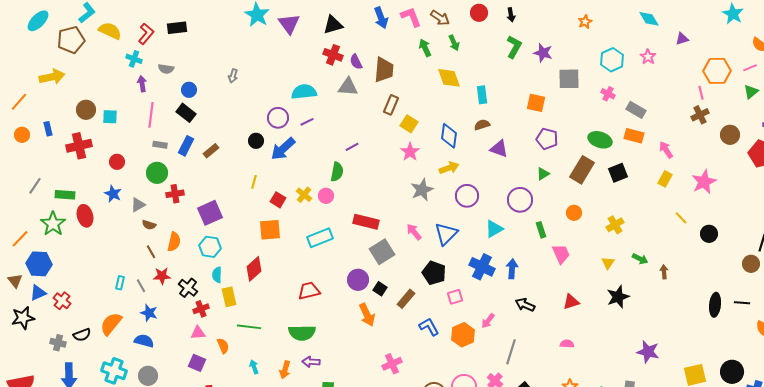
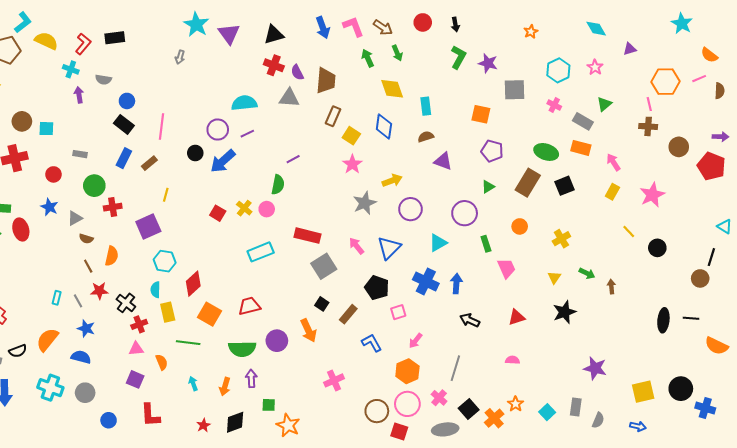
gray arrow: (233, 76) -> (180, 57), moved
green triangle: (751, 92) -> (604, 104), moved
pink line: (151, 115) -> (162, 126), moved
brown cross: (700, 115) -> (648, 126), turned 30
blue diamond: (449, 136) -> (384, 126), moved
gray rectangle: (160, 145) -> (80, 154), moved
yellow line: (254, 182) -> (166, 195), moved
orange square: (270, 230) -> (210, 314), moved, turned 35
cyan hexagon: (210, 247) -> (165, 261), moved
purple circle: (358, 280) -> (277, 341), moved
pink arrow: (488, 321) -> (416, 341), moved
orange hexagon: (463, 335) -> (407, 371), moved
purple arrow: (311, 362) -> (251, 378), turned 84

